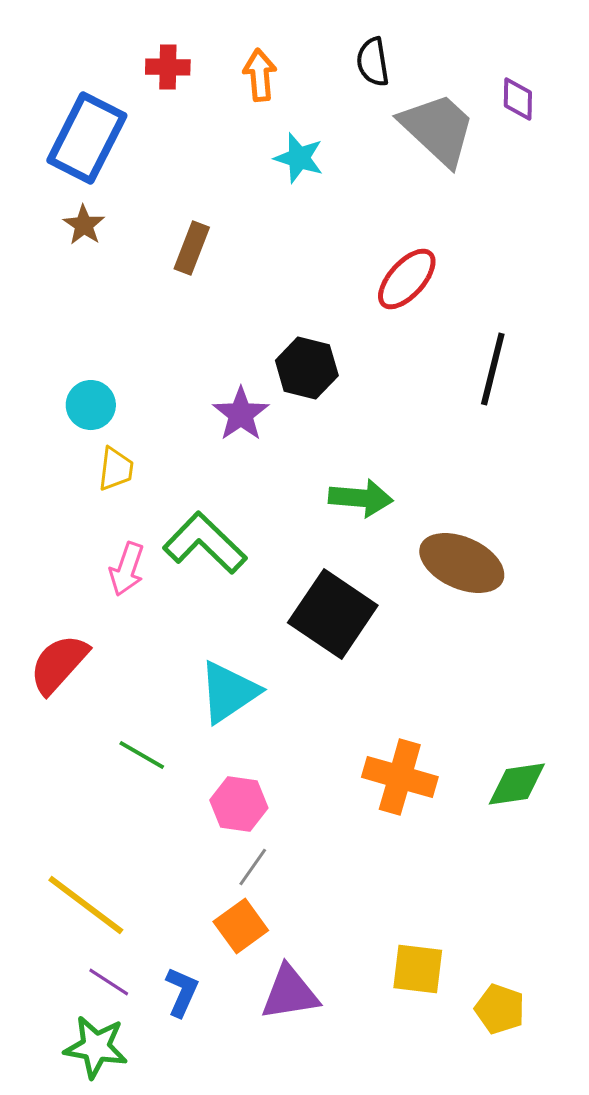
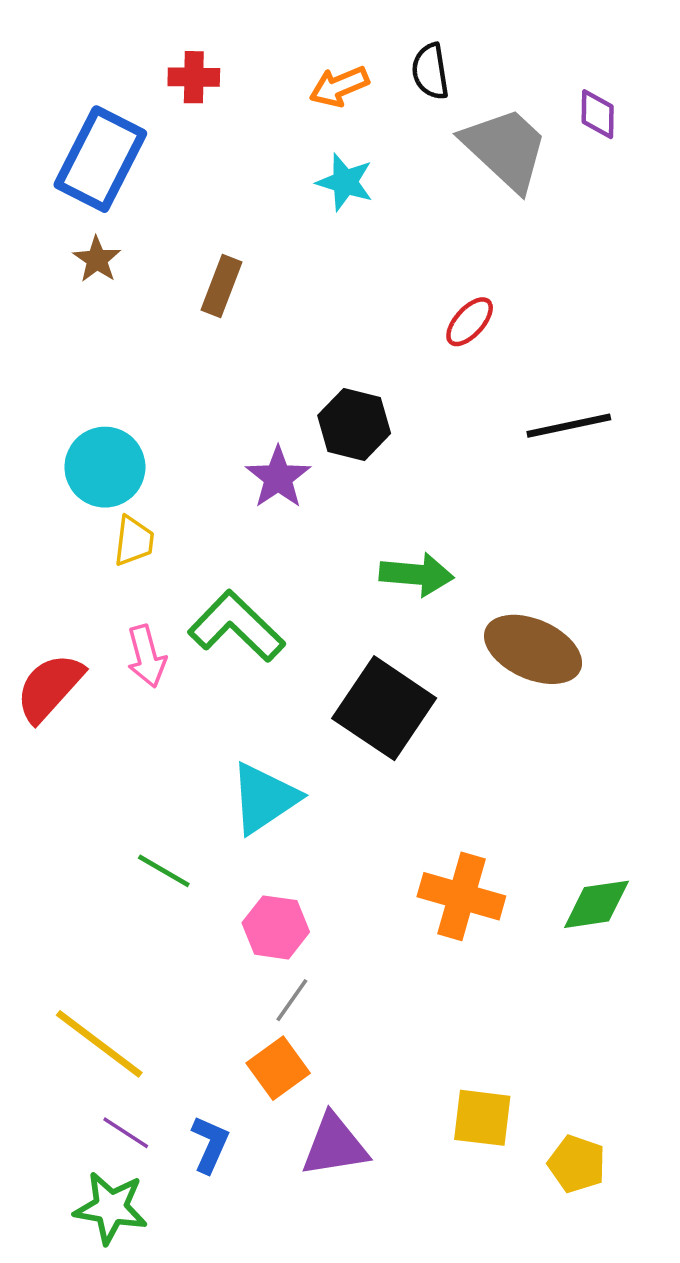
orange arrow: (260, 75) -> (339, 86), moved, turned -108
red ellipse: (407, 279) -> (470, 322), size x0.7
black line: (493, 369) -> (569, 426), turned 64
cyan circle: (91, 405) -> (105, 467), size x1.4
pink arrow: (127, 569) -> (147, 656), turned -34
red semicircle: (59, 664) -> (50, 687), moved

